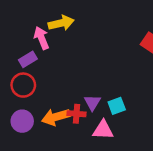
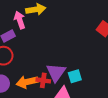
purple triangle: (92, 103) -> (56, 73), size x1.5

